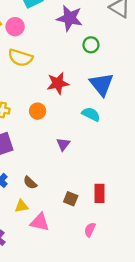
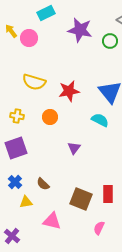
green circle: (91, 45) -> (110, 41), moved
yellow semicircle: (20, 58) -> (34, 82), moved
brown square: (71, 199) -> (81, 199), size x1.6
yellow triangle: (21, 206) -> (26, 202), moved

